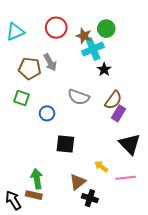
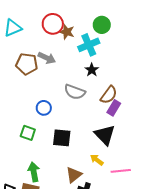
brown star: (84, 36) -> (67, 32), moved
gray arrow: (50, 62) -> (47, 58), turned -36
black star: (104, 69) -> (92, 70), moved
green square: (21, 98) -> (28, 133), moved
black triangle: (130, 144) -> (105, 135), moved

